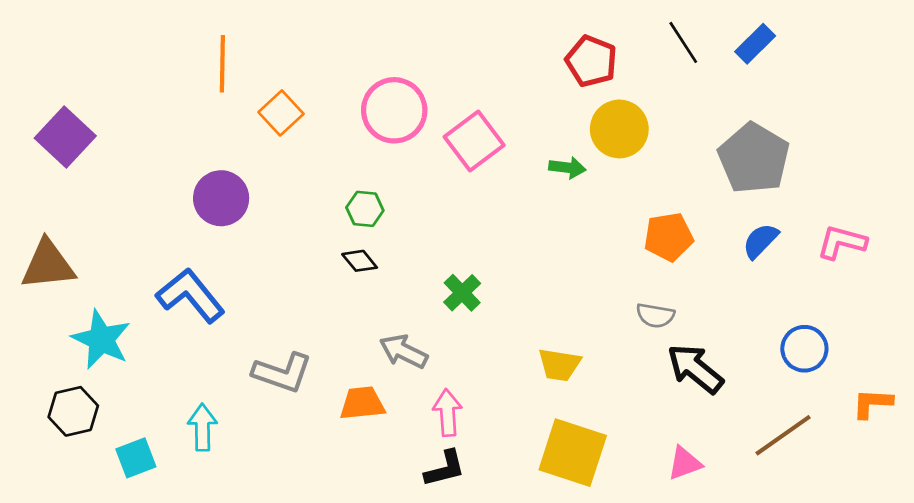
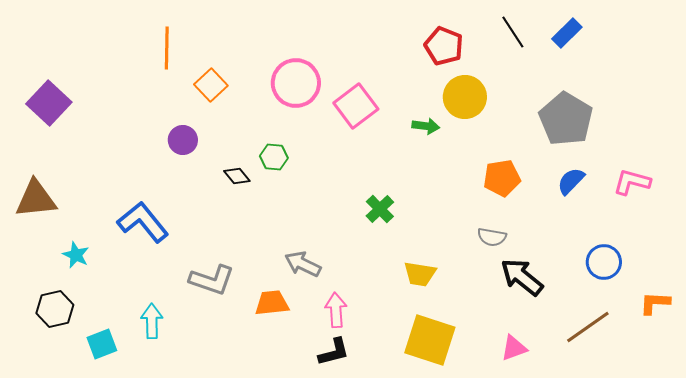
purple circle: (221, 198) -> (183, 140), moved, size x0.7
black diamond: (360, 261) -> (237, 176), moved
green cross: (462, 293) -> (380, 209), moved
cyan star: (101, 339) -> (76, 255), size x0.6

